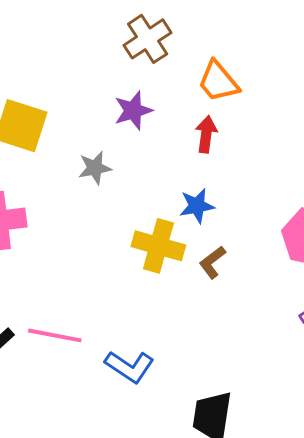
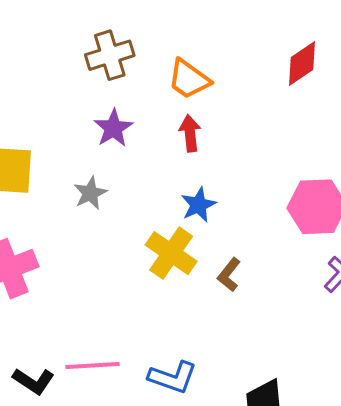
brown cross: (148, 39) -> (110, 55), turned 30
yellow cross: (158, 246) -> (171, 253), turned 33
brown L-shape: (212, 262) -> (229, 275), moved

